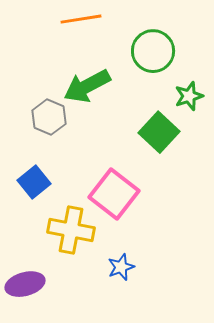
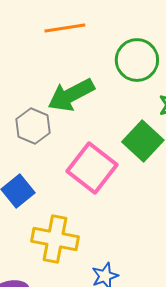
pink square: (114, 194) -> (92, 168), moved

